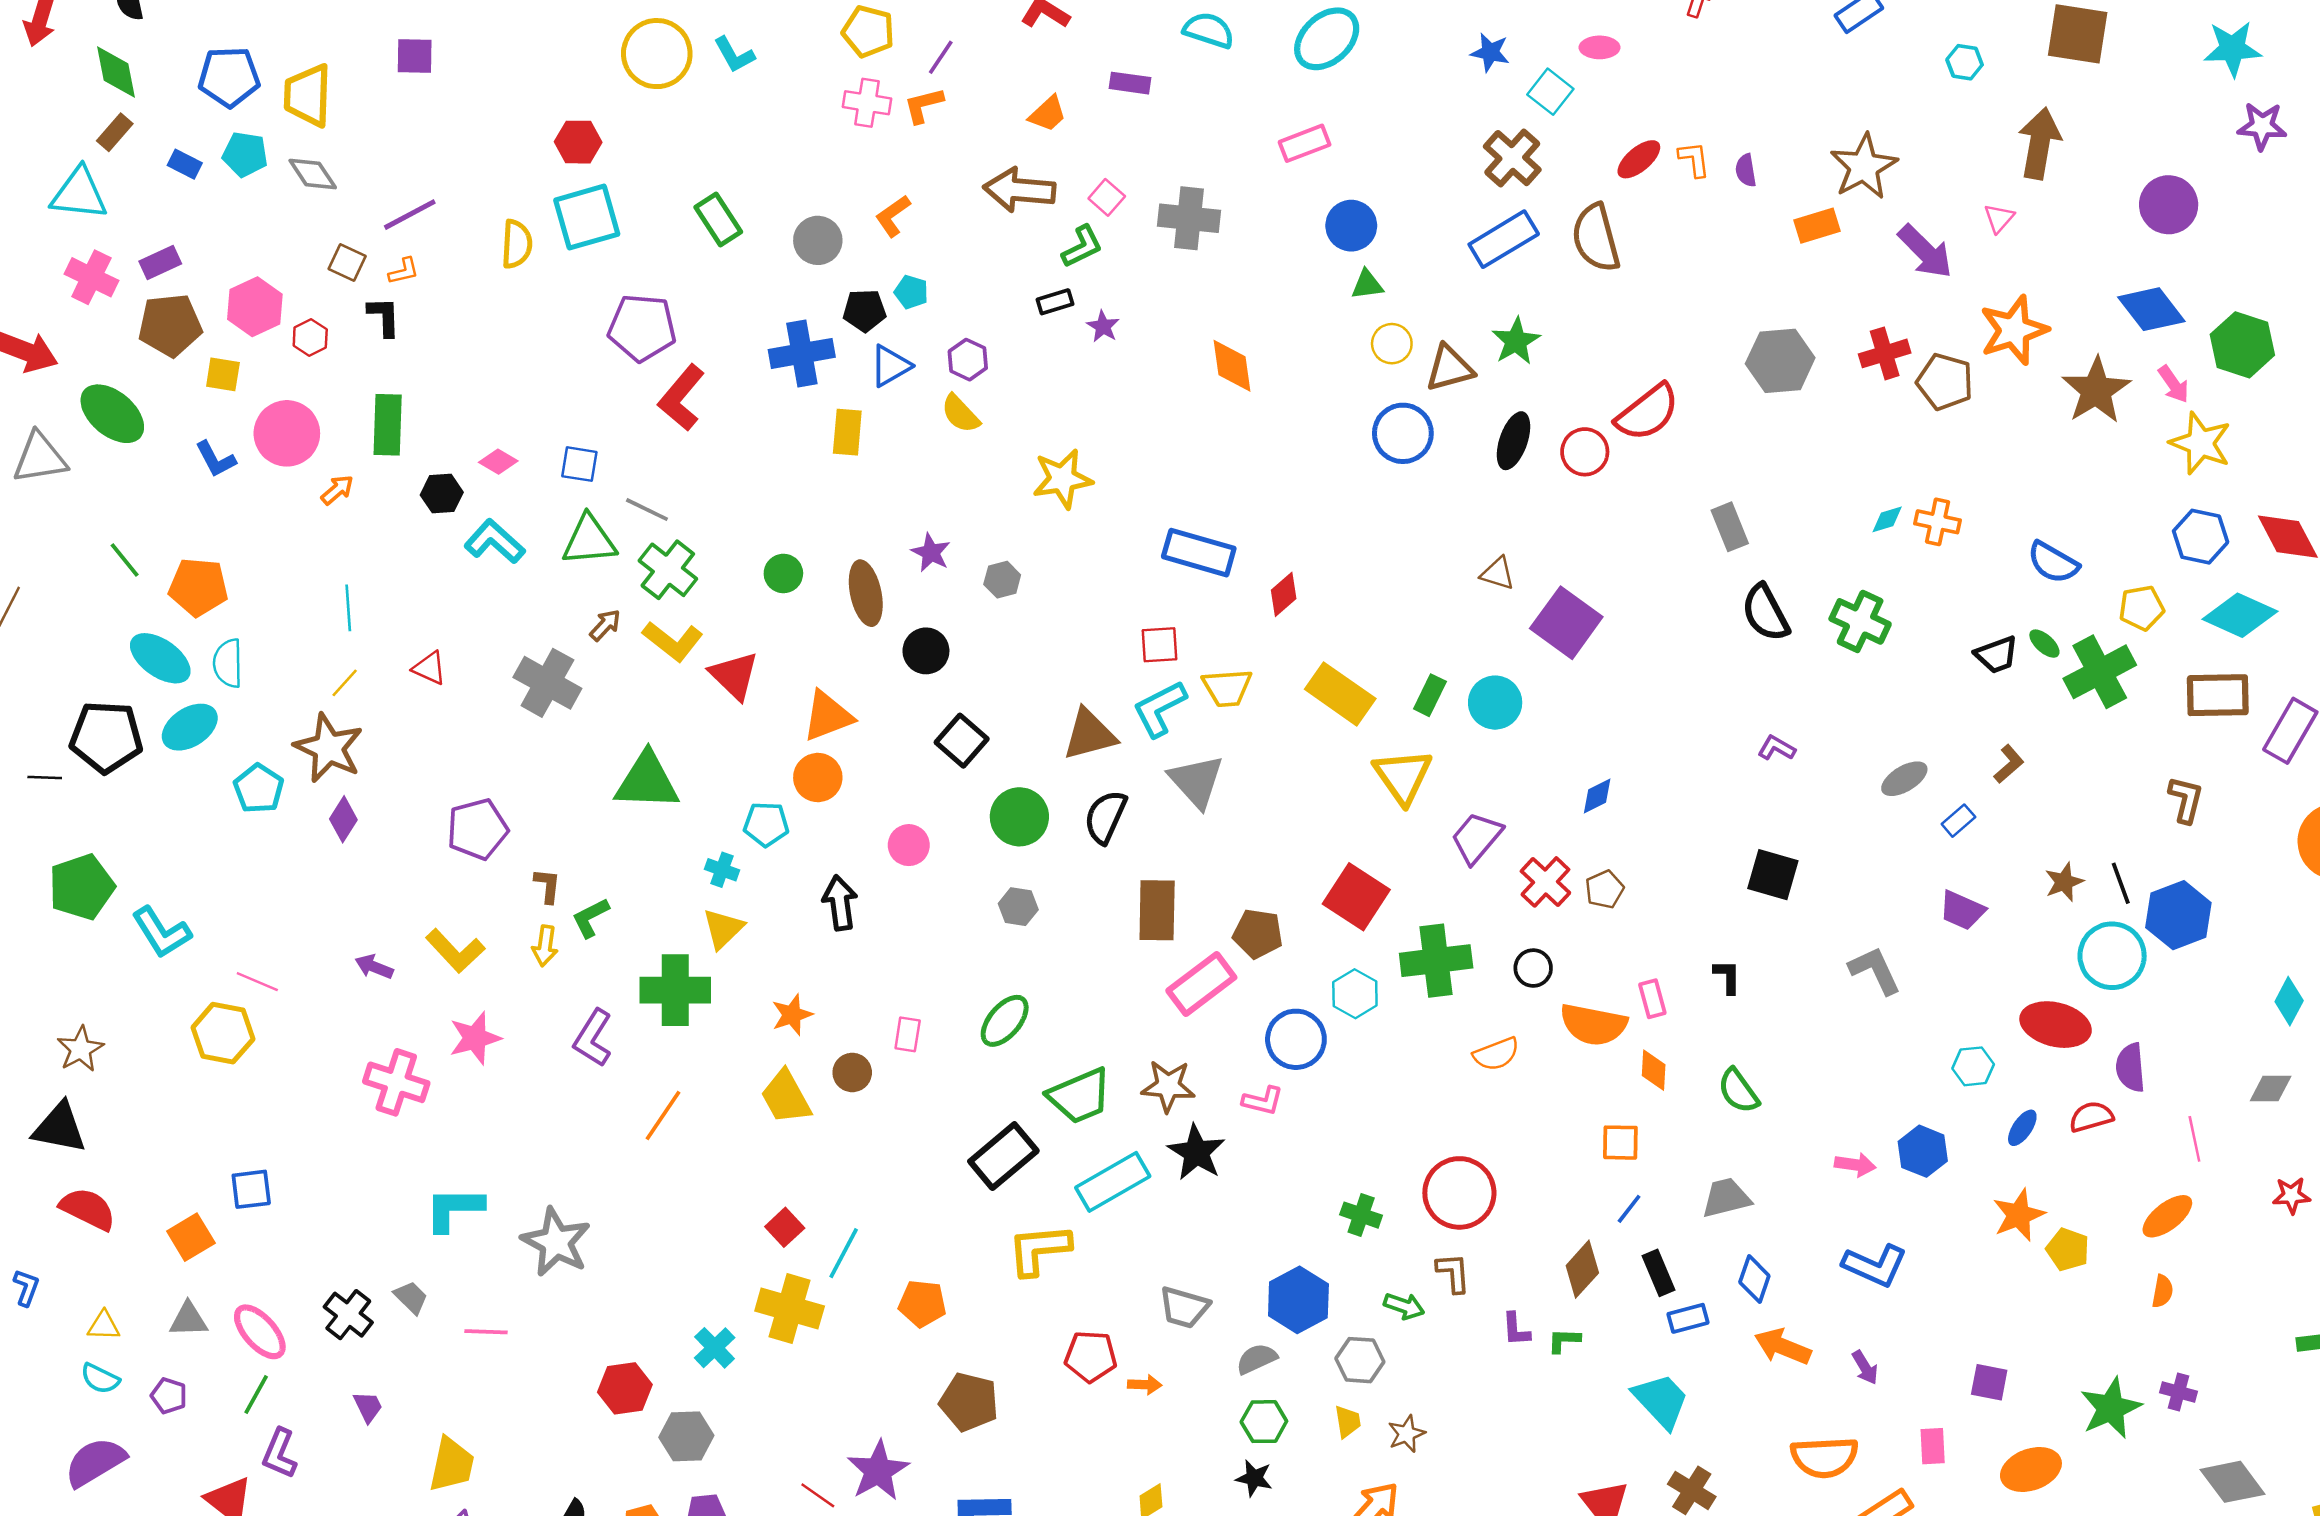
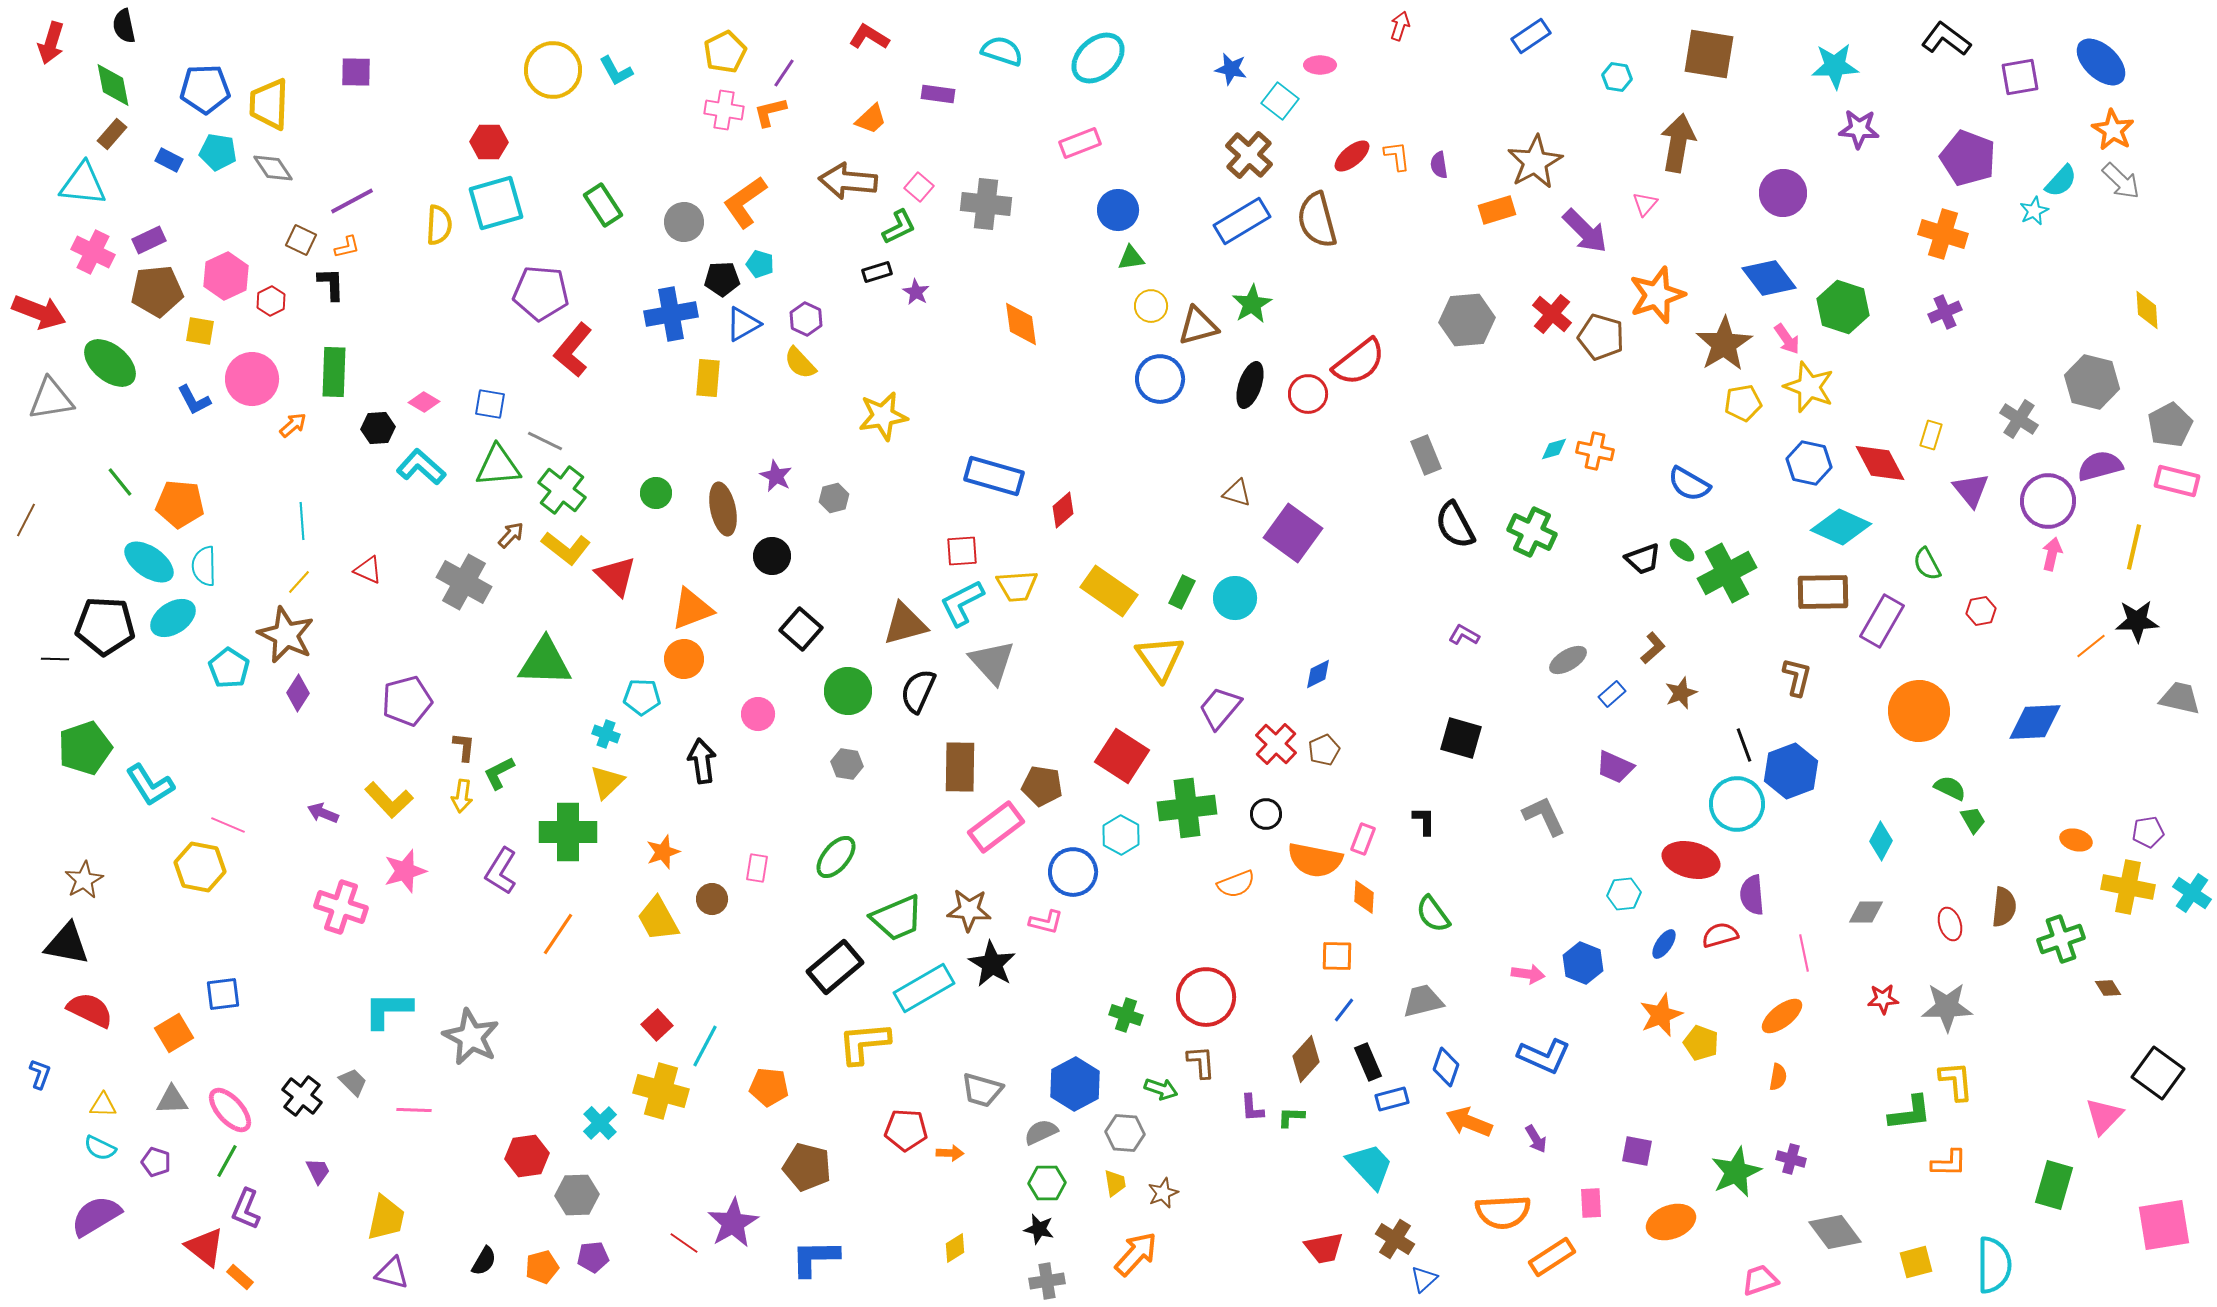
yellow pentagon: (868, 31) -> (725, 52), turned 30
orange L-shape: (893, 216) -> (745, 202), size x1.5
red cross: (1885, 353) -> (1552, 314), turned -33
yellow pentagon: (2142, 608) -> (1743, 403), moved
brown star: (2064, 882) -> (1681, 693), moved
pink rectangle: (1652, 999) -> (1363, 839), turned 36

